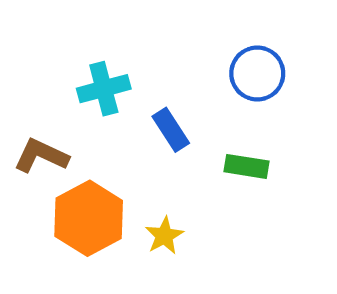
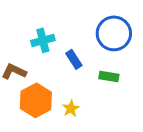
blue circle: (257, 73) -> (114, 33), size x1.4

